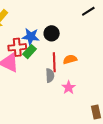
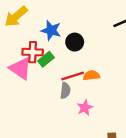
blue star: (31, 37) -> (51, 30), moved
red line: (54, 62) -> (73, 76), turned 66

